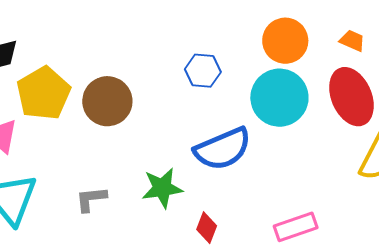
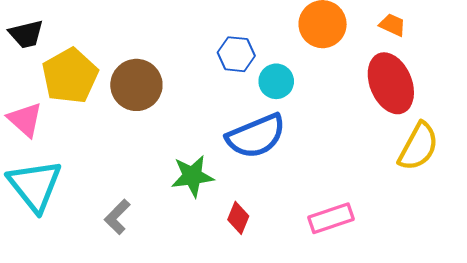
cyan circle: (279, 98) -> (276, 81), moved, size x0.6
gray L-shape: (91, 199) -> (117, 217), moved, turned -40

